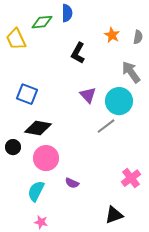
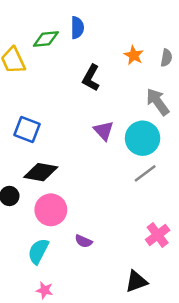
gray line: (106, 126) -> (145, 173), moved

